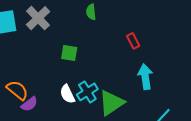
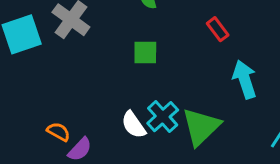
green square: (69, 53) -> (145, 52), moved
orange semicircle: (17, 90) -> (58, 132), size x0.7

